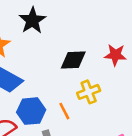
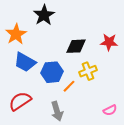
blue hexagon: (31, 111) -> (52, 72), moved
orange line: (64, 111) -> (69, 86), turned 72

